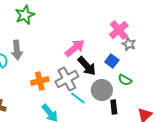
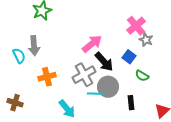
orange cross: (40, 81) -> (47, 77), moved
gray circle: (102, 90) -> (108, 87), moved
cyan line: (78, 98) -> (95, 94), turned -35

